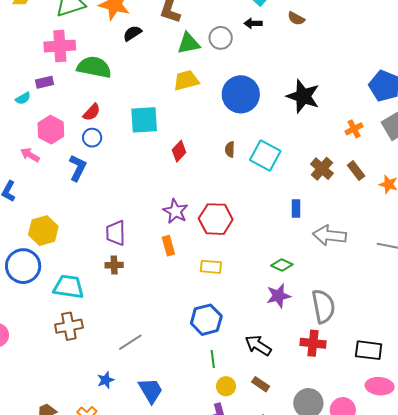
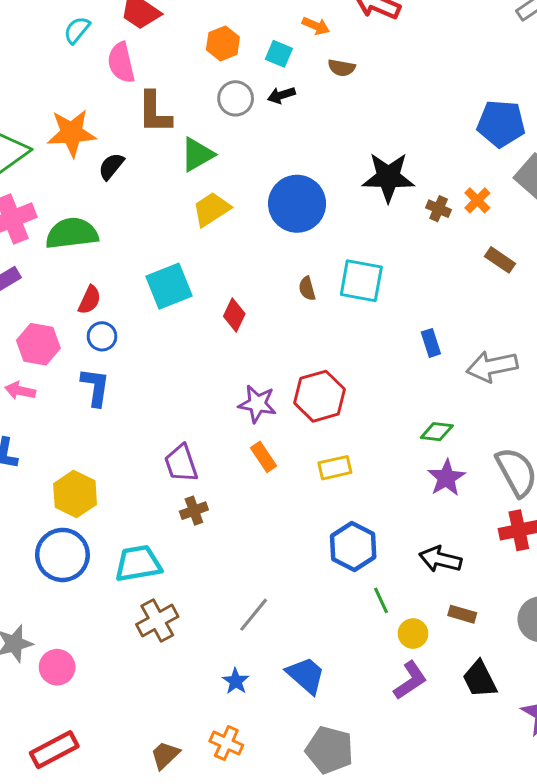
gray circle: (221, 38) -> (236, 98), moved
brown cross: (322, 169) -> (439, 209), moved, size x0.7

